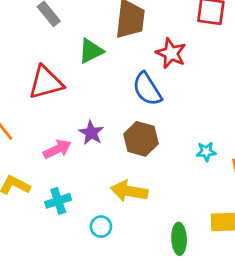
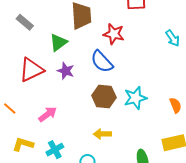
purple star: (91, 133) -> (66, 71), moved
cyan star: (206, 152) -> (135, 98), moved, size x1.6
yellow arrow: (129, 191) -> (102, 134), size x0.7

